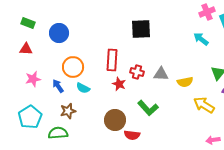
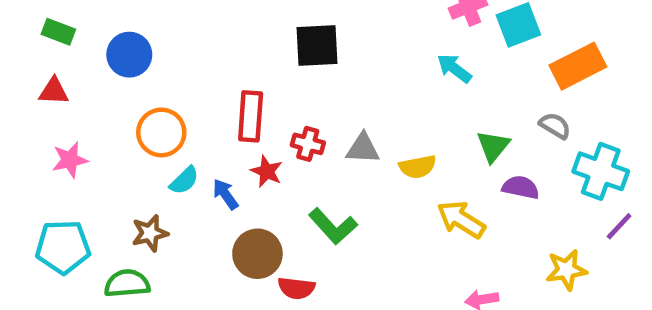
blue arrow: (58, 86) -> (225, 194), moved
cyan semicircle: (83, 88) -> (184, 180), turned -72
cyan pentagon: (30, 117) -> (63, 247), turned 30

